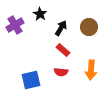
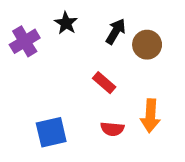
black arrow: (61, 28) -> (116, 31), moved
red semicircle: (61, 72) -> (112, 129), moved

